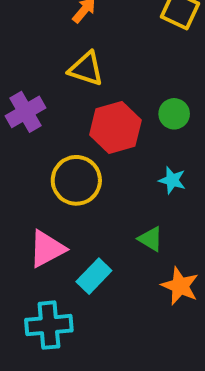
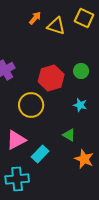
yellow triangle: (86, 69) -> (56, 26), moved

